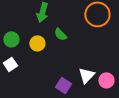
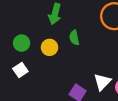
green semicircle: (60, 34) -> (74, 38), turned 32

